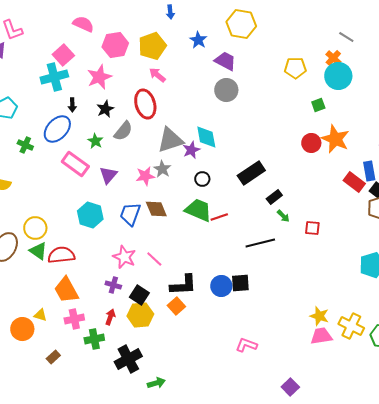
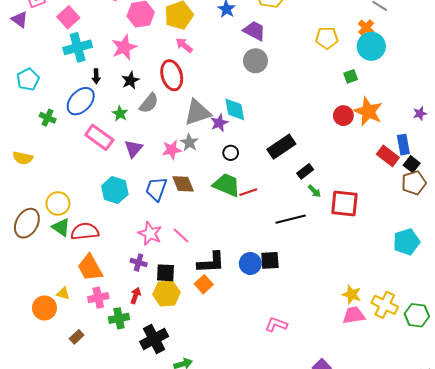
pink square: (63, 55) -> (68, 17), moved
red square: (312, 228) -> (344, 204), size x1.8
black square: (139, 295) -> (165, 273), turned -30

